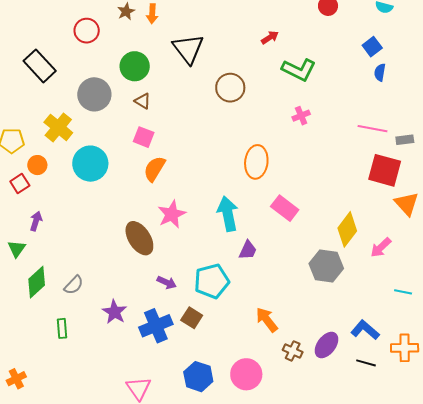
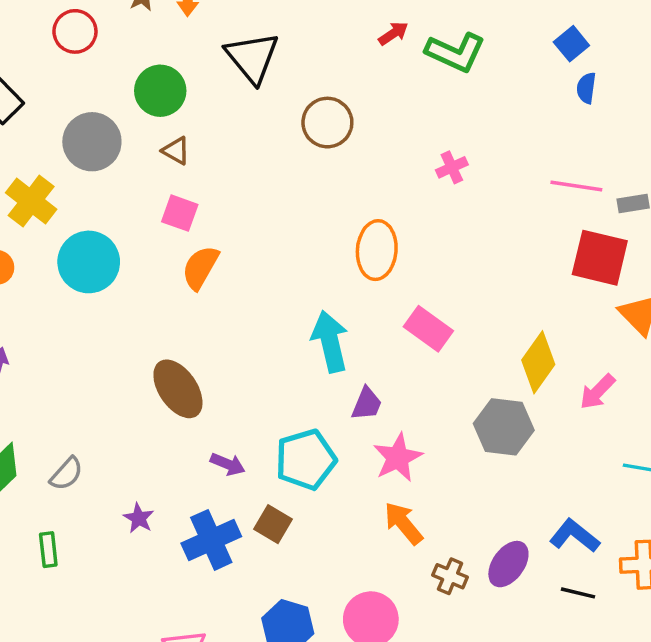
green L-shape: (299, 70) -> (455, 52), moved
pink star: (172, 214) -> (398, 458), moved
purple star: (114, 312) -> (139, 518), size x0.7

